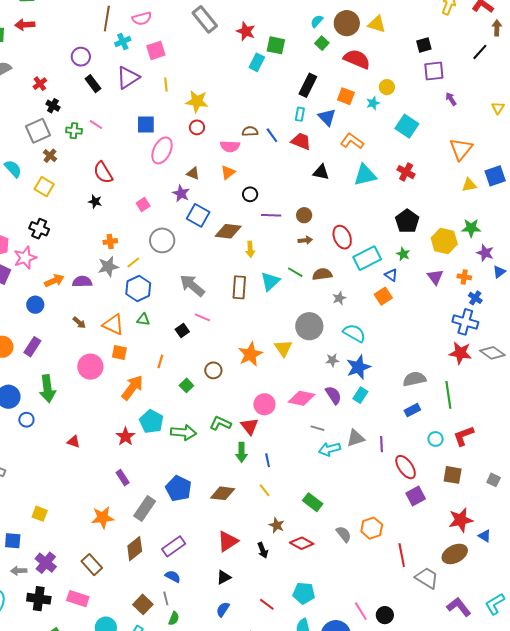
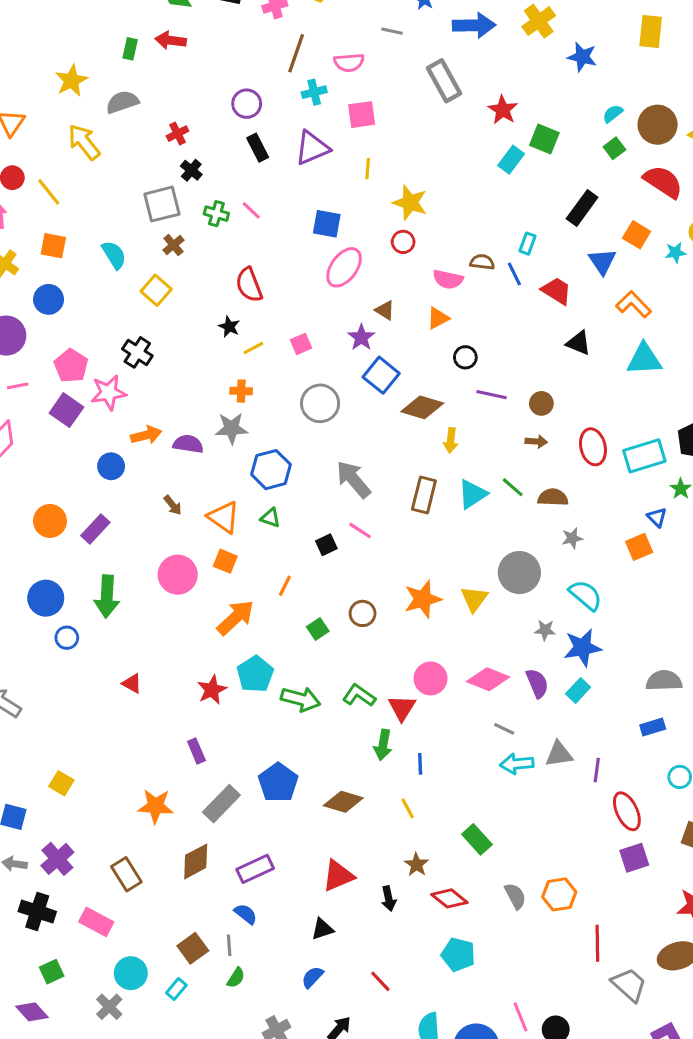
cyan rectangle: (300, 114) -> (527, 244), moved
cyan rectangle: (367, 258) -> (644, 456), moved
yellow line: (133, 263) -> (253, 348), moved
cyan pentagon: (304, 593) -> (458, 955), moved

